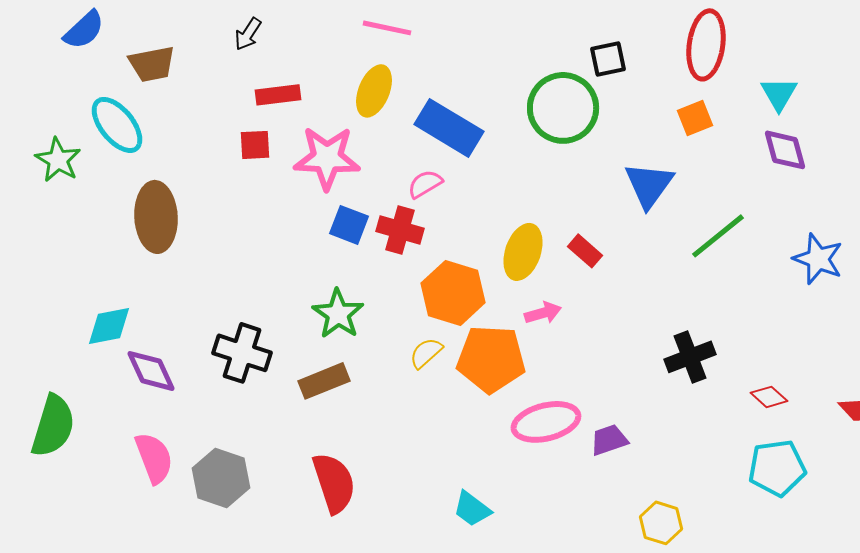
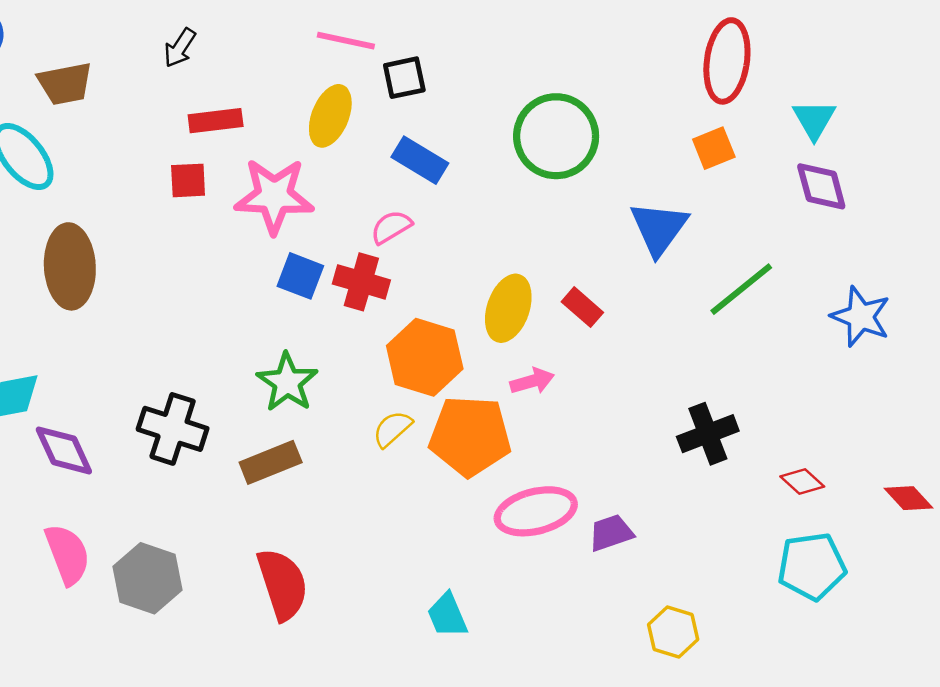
black square: (608, 59) -> (404, 78), moved
blue rectangle: (449, 128) -> (420, 160), size x0.7
cyan trapezoid: (472, 509) -> (447, 615), turned 30

